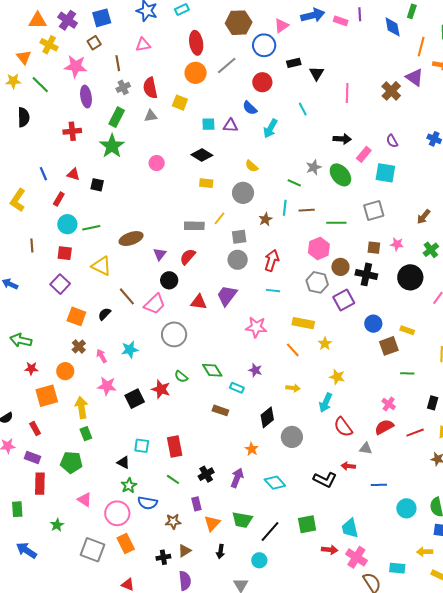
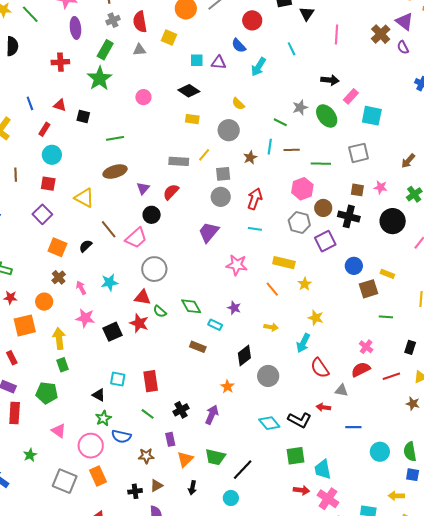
purple semicircle: (392, 141) -> (403, 47), moved
green line: (91, 228) -> (115, 138), moved
red triangle: (199, 302) -> (143, 297), moved
cyan diamond: (275, 483) -> (269, 423), moved
green square: (307, 524) -> (295, 456), moved

